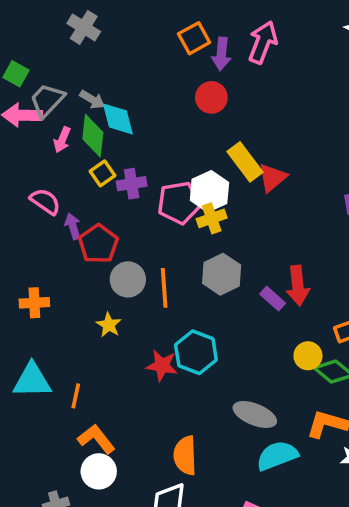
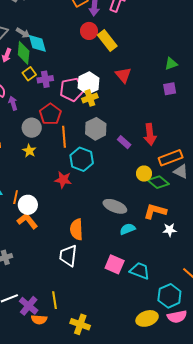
yellow rectangle: (245, 162) -> (107, 40), moved
red triangle: (272, 178) -> (123, 75), turned -30
red pentagon: (98, 244) -> (50, 114), moved
gray circle: (128, 279) -> (32, 128), moved
red arrow: (298, 286) -> (150, 134), moved
yellow star: (109, 325) -> (29, 151), moved
cyan hexagon: (196, 352) -> (82, 159), moved
cyan semicircle: (277, 456) -> (128, 229), size x0.7
white circle: (99, 471) -> (28, 205), moved

